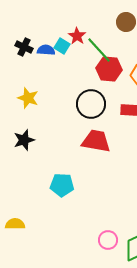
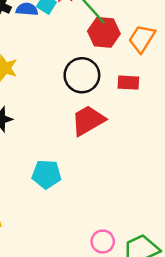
red trapezoid: (96, 141) -> (88, 120), turned -40

